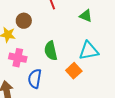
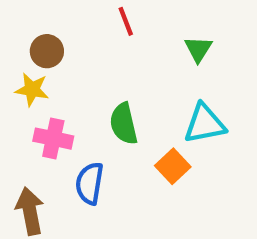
green triangle: (86, 16) -> (198, 49), turned 40
brown circle: (24, 21) -> (47, 51), moved

